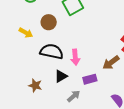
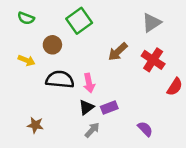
brown arrow: (111, 63) -> (118, 52), moved
black triangle: (61, 76) -> (86, 107), moved
brown star: (35, 85) -> (35, 125), moved

